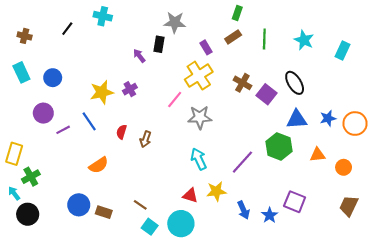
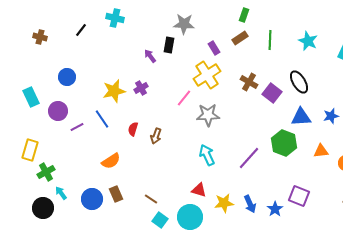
cyan rectangle: (21, 72) -> (31, 97), moved
yellow star: (216, 191) -> (224, 203), moved
cyan arrow: (14, 193) -> (61, 193), moved
brown rectangle: (104, 212) -> (116, 194), moved, turned 49

